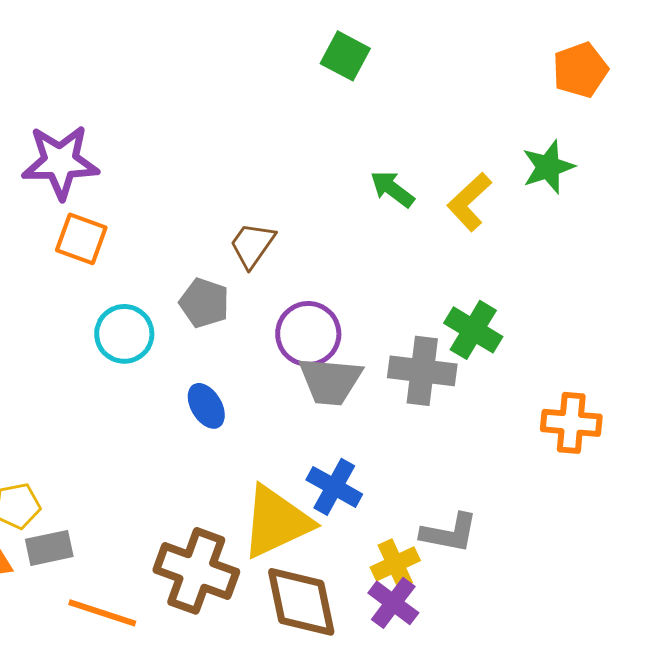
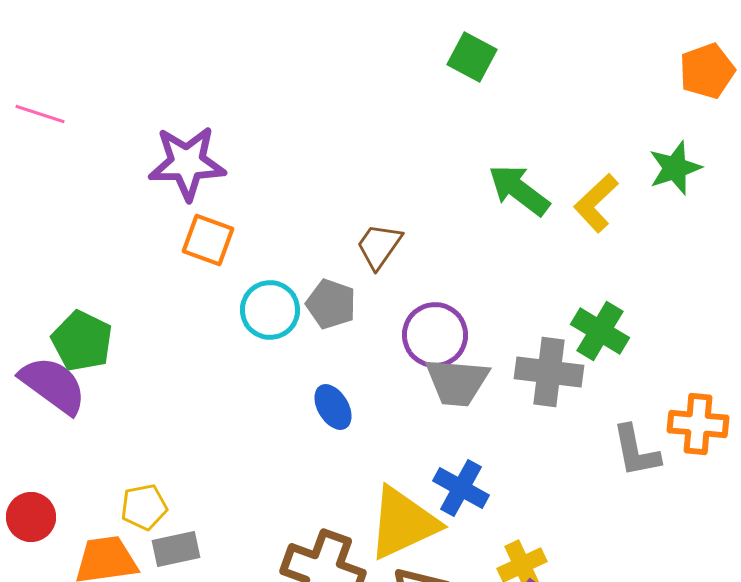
green arrow: (392, 189) -> (519, 190), size x1.4
cyan circle: (124, 334) -> (270, 310), moved
gray L-shape: (449, 533) -> (636, 451), moved, turned 68

